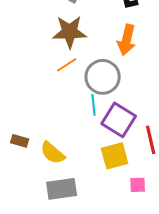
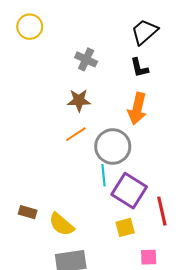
brown star: (70, 32) -> (79, 100), size x0.7
yellow square: (115, 156) -> (125, 227), size x0.7

